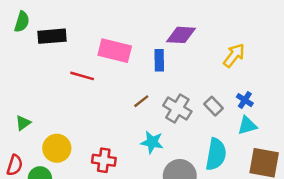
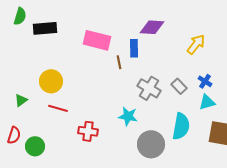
red line: (82, 76) -> (58, 108), moved
brown line: (141, 101) -> (119, 62), moved, turned -64
yellow circle: (57, 148) -> (51, 81), moved

